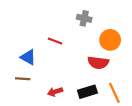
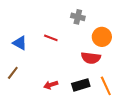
blue triangle: (28, 57) -> (20, 43), moved
brown line: (23, 79) -> (13, 73), moved, turned -56

